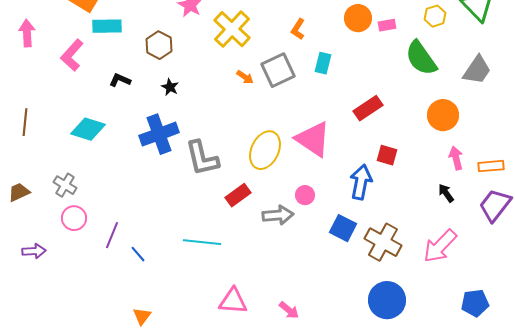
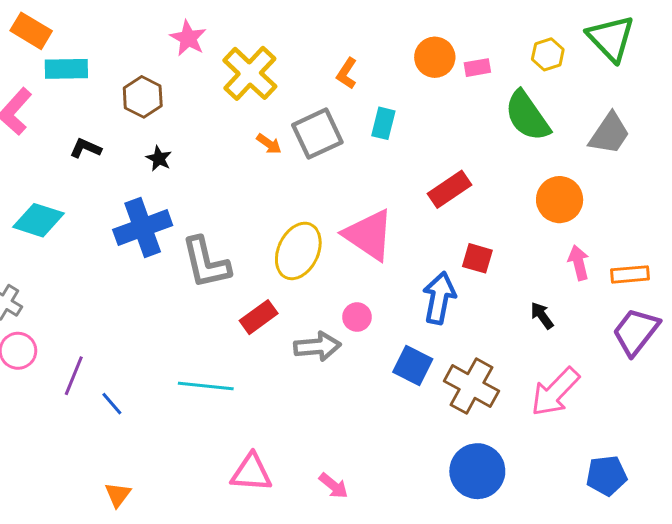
black arrow: (446, 193) -> (542, 316), moved

